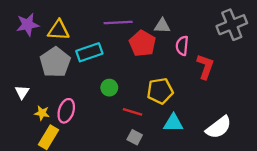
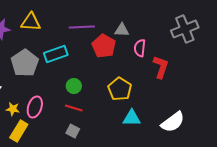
yellow triangle: (59, 30) -> (31, 22), moved
yellow pentagon: (160, 91) -> (120, 89), turned -30
red line: (132, 112) -> (74, 108), moved
gray square: (135, 137) -> (73, 131), moved

